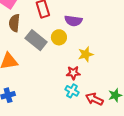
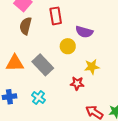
gray rectangle: (36, 40) -> (43, 65), moved
cyan cross: (72, 91) -> (38, 98), moved

